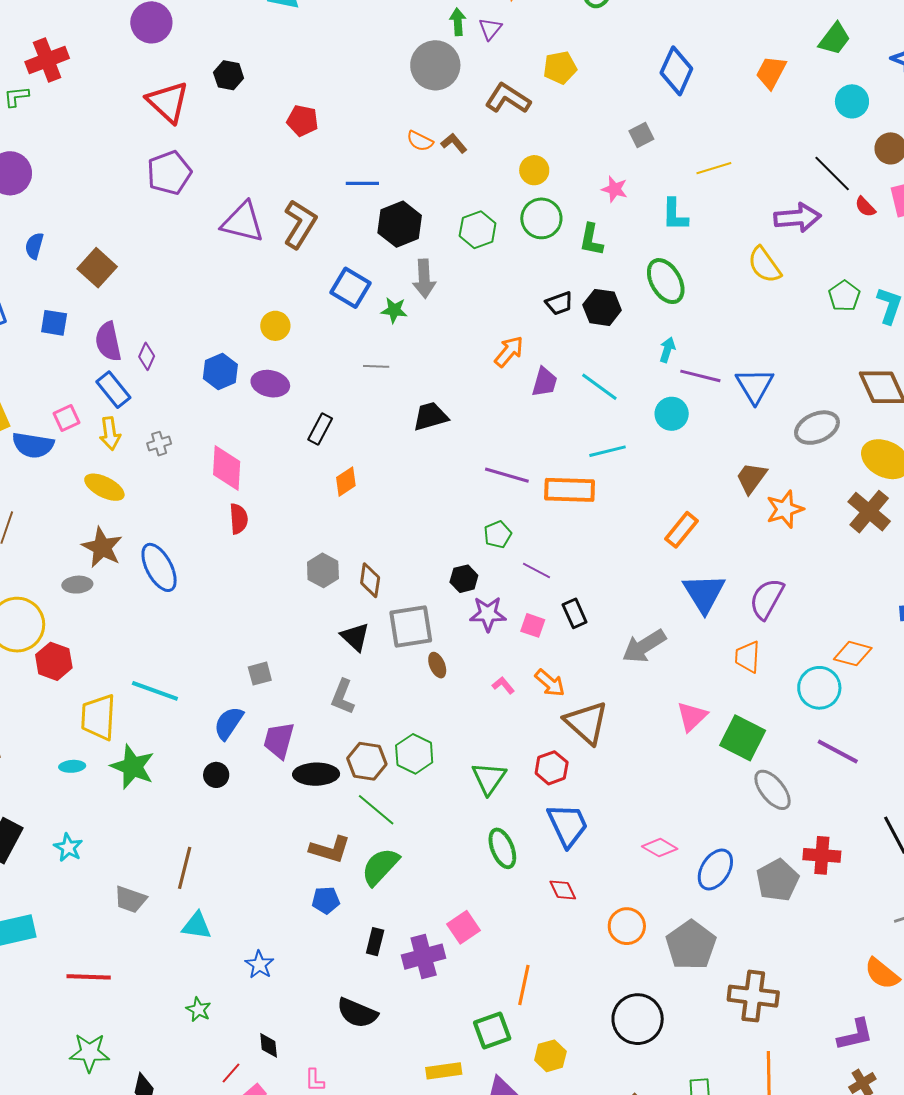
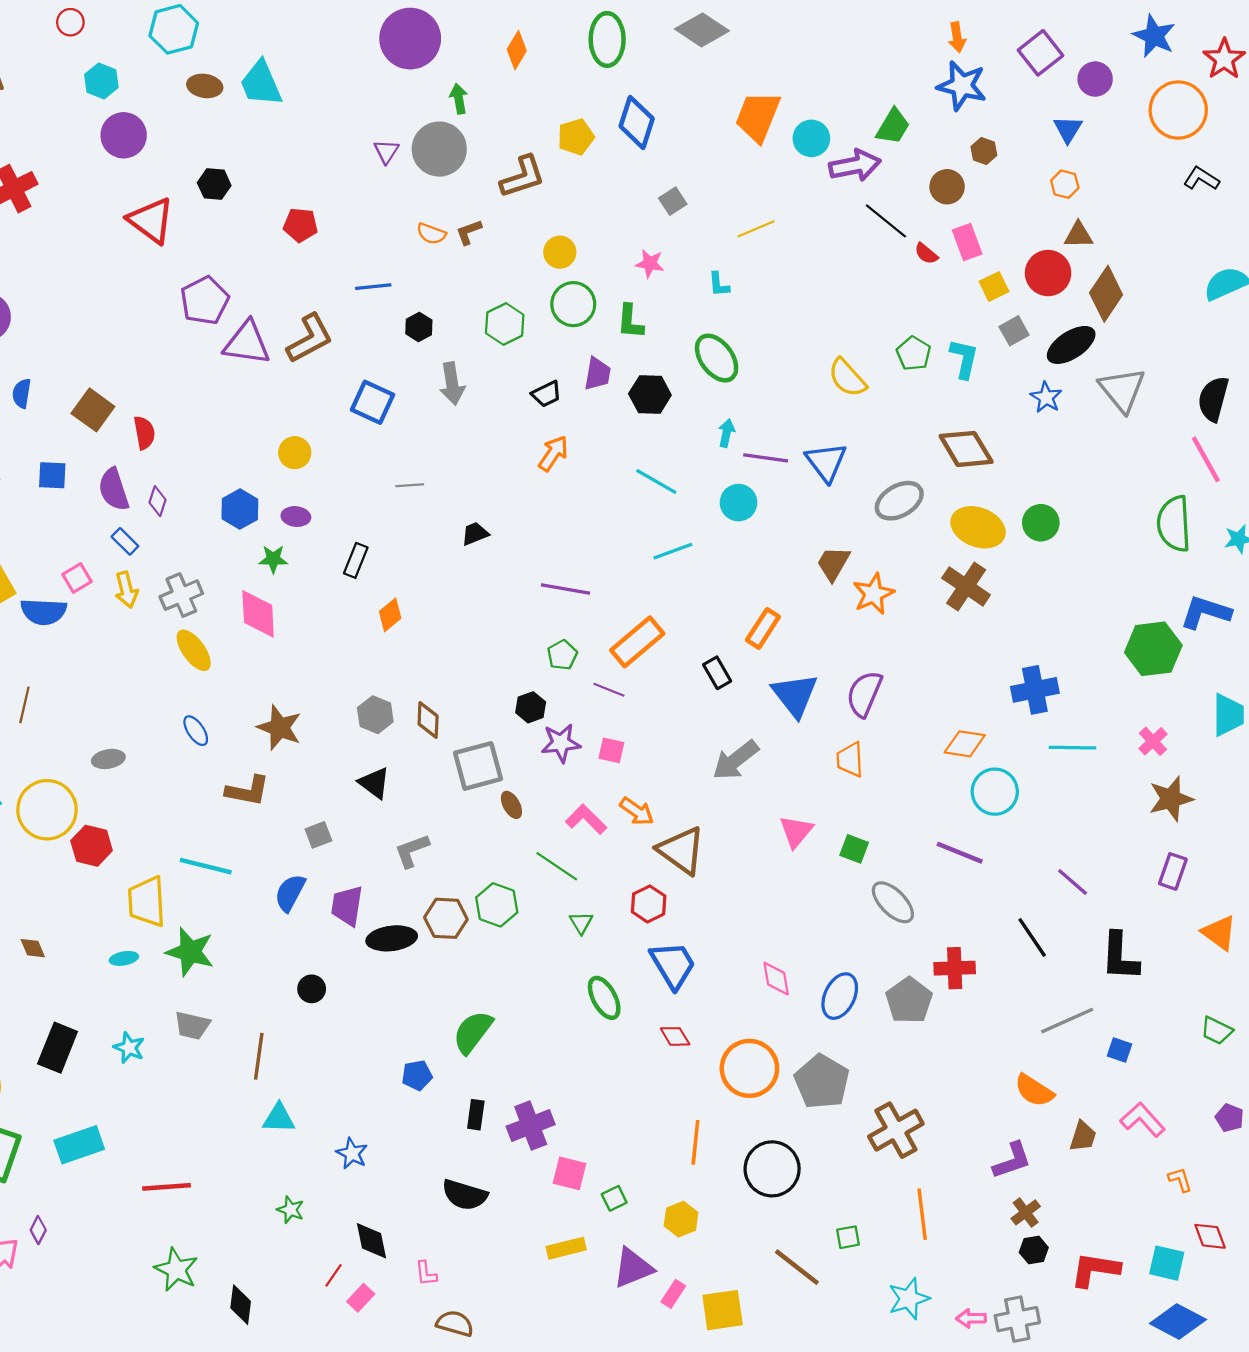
purple triangle: (490, 29) -> (386, 152), moved
green trapezoid: (834, 39) -> (893, 126), moved
blue diamond: (676, 71) -> (637, 122), moved
orange trapezoid: (771, 72) -> (758, 117), moved, size x1.4
brown L-shape: (508, 98) -> (522, 177), turned 135
cyan circle: (852, 101) -> (811, 138), moved
brown L-shape: (454, 143) -> (469, 232), turned -64
purple pentagon: (169, 173) -> (205, 301), moved
cyan L-shape: (675, 215) -> (719, 284), size x0.7
purple arrow: (797, 218) -> (855, 165), moved
brown L-shape: (300, 224) -> (310, 338), turned 36
black hexagon: (400, 224) -> (419, 327), size x0.6
yellow semicircle: (764, 265) -> (847, 378), moved
black trapezoid: (559, 303) -> (547, 394), moved
green star: (394, 310) -> (273, 559), moved
purple trapezoid: (545, 382) -> (597, 374), moved
purple ellipse: (270, 384) -> (296, 517), size x0.7
blue rectangle: (113, 390) -> (125, 541), size x0.7
black trapezoid: (430, 416) -> (475, 534), size x0.7
gray cross: (159, 444) -> (181, 595), size x1.6
yellow ellipse: (104, 487) -> (194, 650), moved, turned 33
orange rectangle: (570, 490) -> (637, 642), moved, turned -36
red semicircle: (239, 519) -> (144, 433), moved
brown star: (102, 547) -> (279, 728), moved
blue ellipse: (159, 567) -> (196, 731), size x0.6
black rectangle: (575, 613) -> (717, 673), moved
black triangle: (355, 637) -> (374, 783), moved
pink L-shape: (503, 685) -> (586, 819), size x1.6
cyan circle: (819, 688) -> (995, 792), moved
gray L-shape: (343, 697) -> (412, 851), turned 54
green square: (743, 738) -> (854, 849), size x0.6
black circle: (216, 775) -> (312, 989), moved
green triangle: (489, 778) -> (581, 923), size x0.6
green line: (376, 810) -> (557, 866), moved
pink diamond: (660, 848) -> (776, 979), turned 56
brown L-shape: (330, 849) -> (248, 791), moved
gray trapezoid: (130, 899) -> (192, 1026), moved
orange circle: (627, 926) -> (749, 1068), size x1.4
pink square: (463, 927) -> (570, 1173), moved, turned -36
orange line: (524, 985) -> (695, 1142), moved
brown cross: (753, 996) -> (896, 1130), turned -30
green square: (492, 1030) -> (614, 1198), size x0.6
black diamond: (269, 1045) -> (371, 1241), size x1.4
green star: (89, 1053) -> (176, 1270), turned 30

